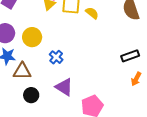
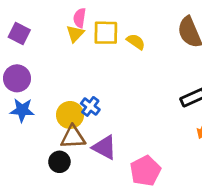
yellow circle: (32, 37) -> (70, 115), moved
brown triangle: (22, 71) -> (73, 137), moved

